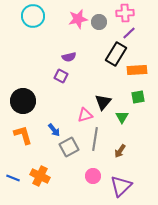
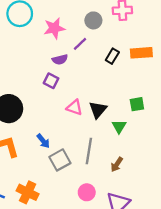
pink star: (78, 19) -> (54, 28), moved
purple line: (129, 33) -> (80, 44), moved
black rectangle: (116, 54) -> (112, 56), size x0.6
orange rectangle: (137, 70) -> (141, 53), moved
pink triangle: (85, 115) -> (74, 107), moved, turned 35

